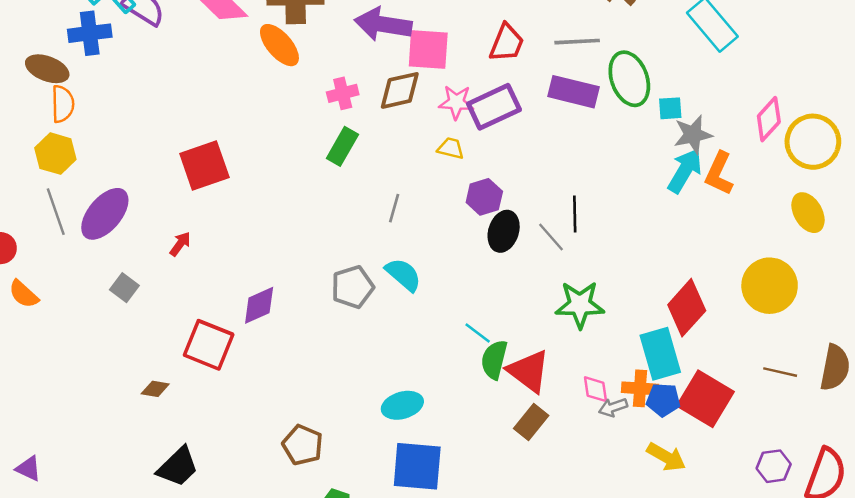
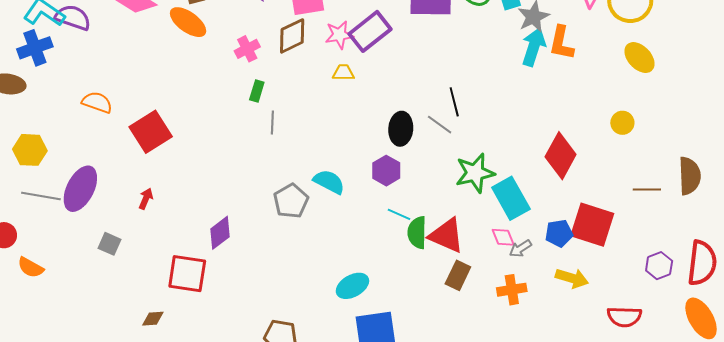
orange semicircle: (63, 104) -> (97, 102), moved, turned -56
green rectangle: (342, 146) -> (257, 91), size x0.7
purple hexagon: (484, 197) -> (386, 171), moved
gray line: (394, 208) -> (272, 123), moved
gray line: (56, 212) -> (41, 196), turned -48
yellow circle: (770, 286) -> (622, 123), size x0.5
cyan rectangle: (660, 354) -> (511, 198), moved
orange cross: (640, 388) -> (512, 290), moved

